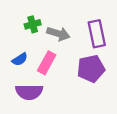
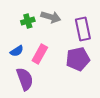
gray arrow: (58, 34) -> (51, 17), moved
purple semicircle: (29, 92) -> (25, 79), turned -110

